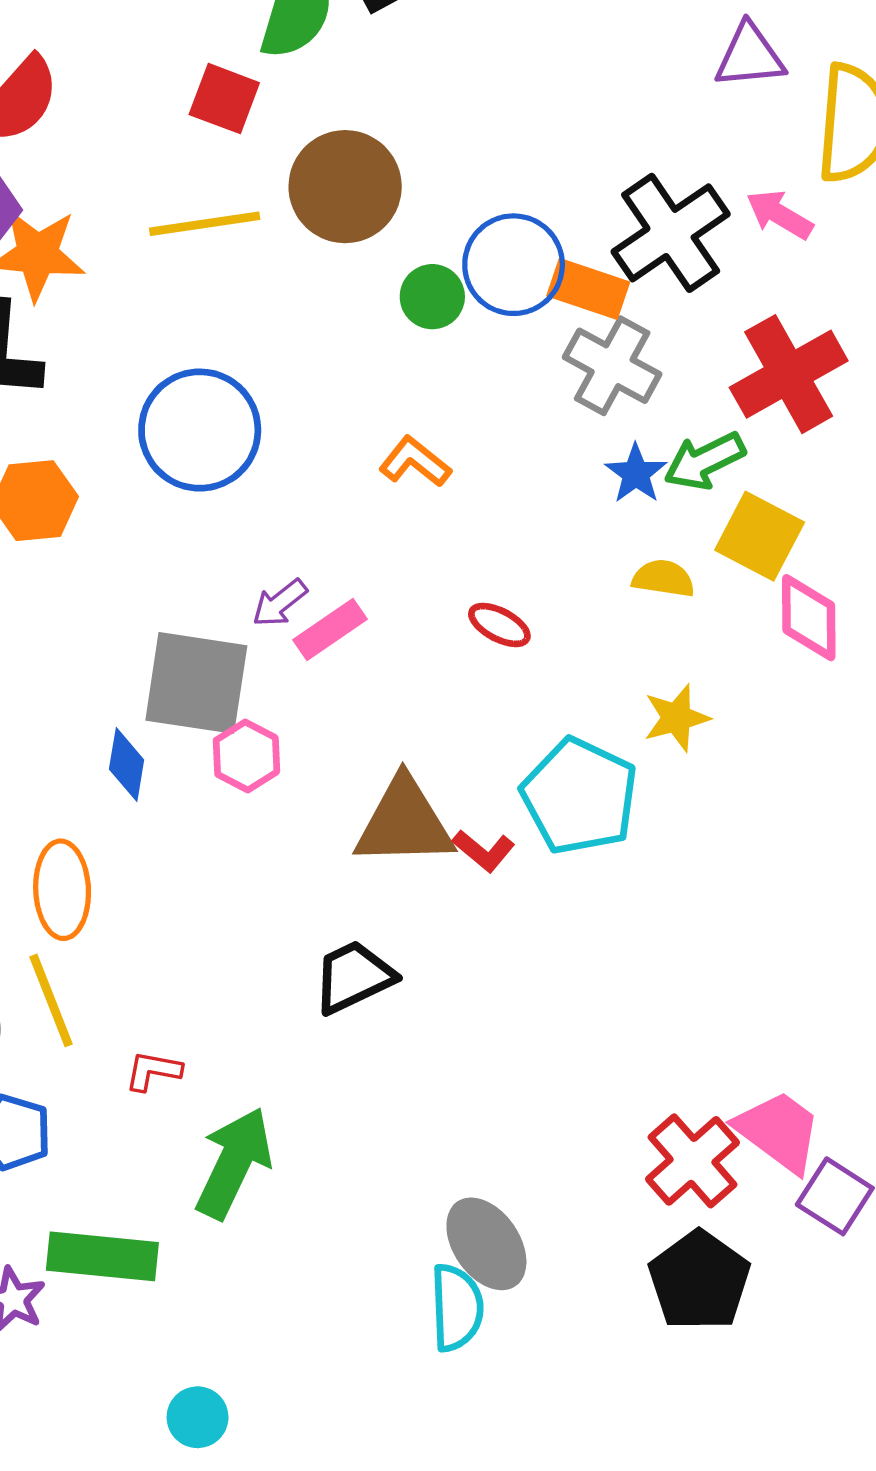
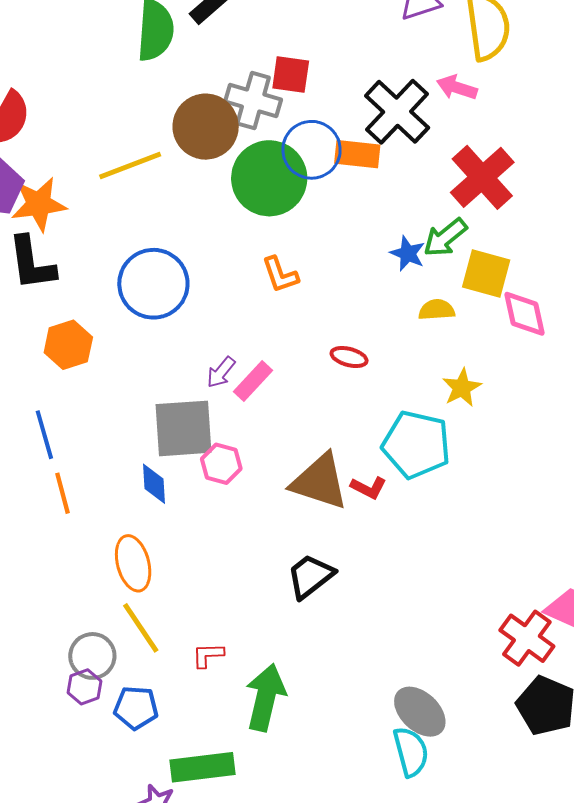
red square: (224, 99) -> (291, 75), moved
green circle: (432, 297) -> (269, 178), size x2.0
gray cross: (612, 366) -> (253, 101), moved
orange L-shape: (415, 462) -> (280, 275), turned -135
brown triangle: (404, 822) -> (320, 482), turned 32

